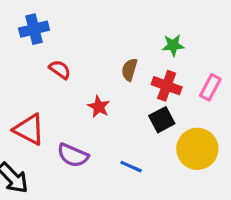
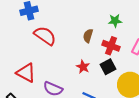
red semicircle: (60, 70) -> (45, 36), size x1.6
red star: (99, 107) -> (83, 67), moved

